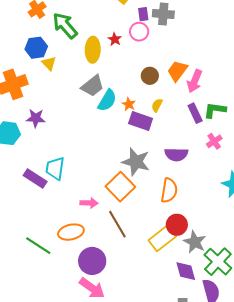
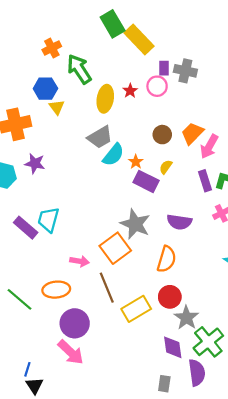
yellow rectangle: (162, 238) -> (136, 309), moved

